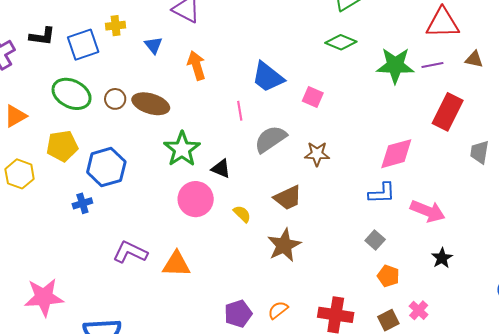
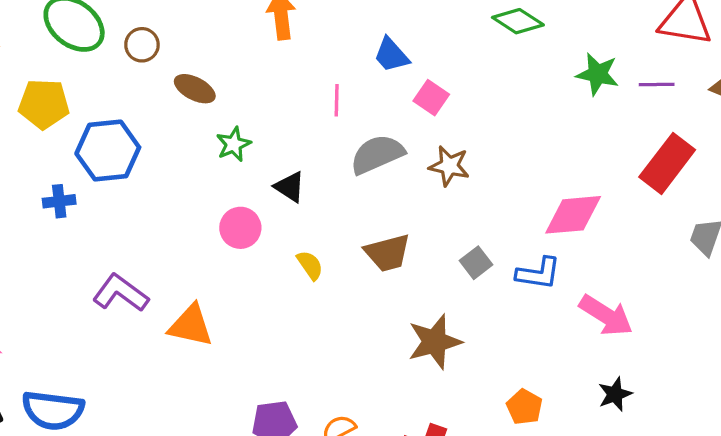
green star: (395, 65) -> (598, 74), size x0.7
blue trapezoid: (268, 77) -> (391, 55), size x0.7
pink square: (313, 97) -> (431, 98), moved
brown ellipse: (151, 104) -> (195, 89), moved, size x0.7
green star: (182, 149) -> (233, 144), size x0.6
brown star: (317, 154) -> (449, 166), moved
pink circle: (196, 199) -> (240, 228), size x0.7
gray square: (375, 240) -> (476, 263), moved
brown star: (284, 245) -> (435, 342), moved

